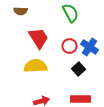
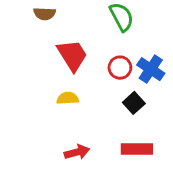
yellow semicircle: (36, 66) -> (68, 98), size x0.6

